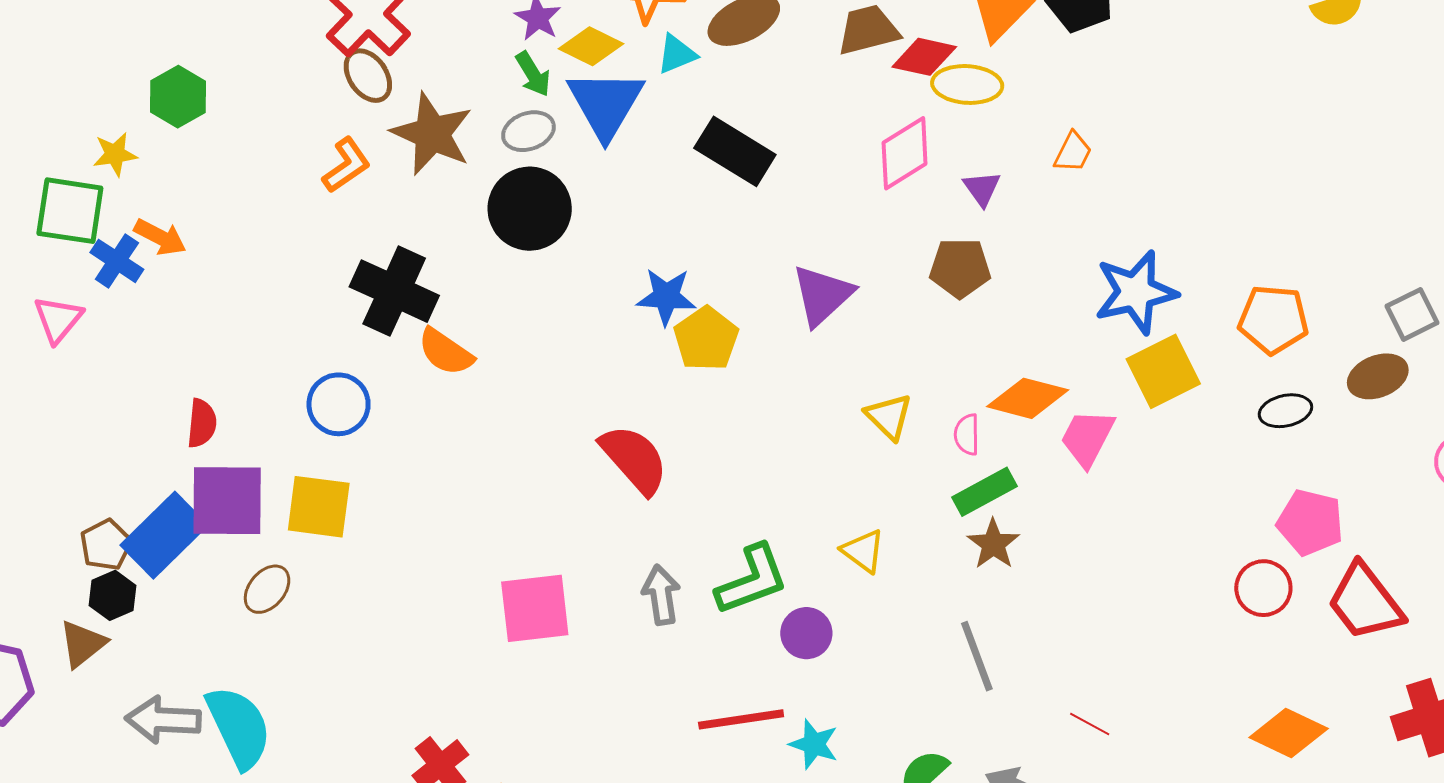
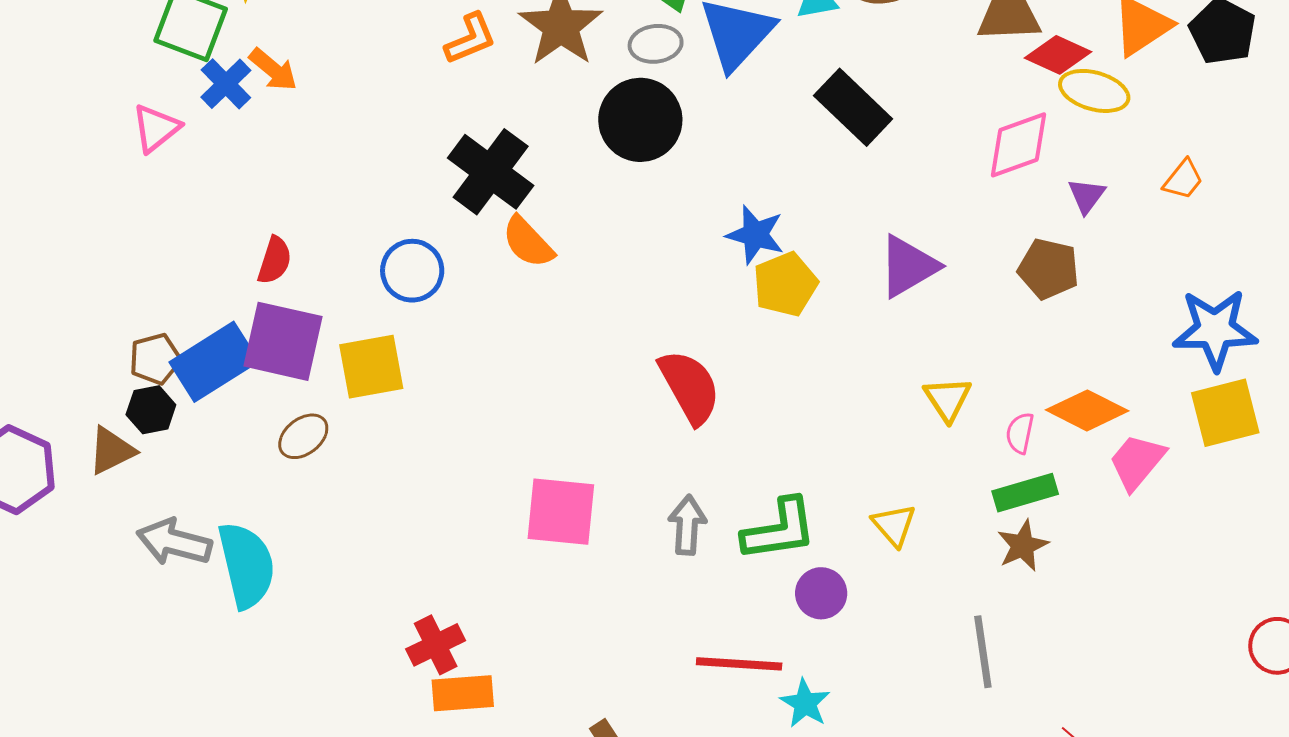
yellow square: (319, 507) -> (371, 367), turned -30

